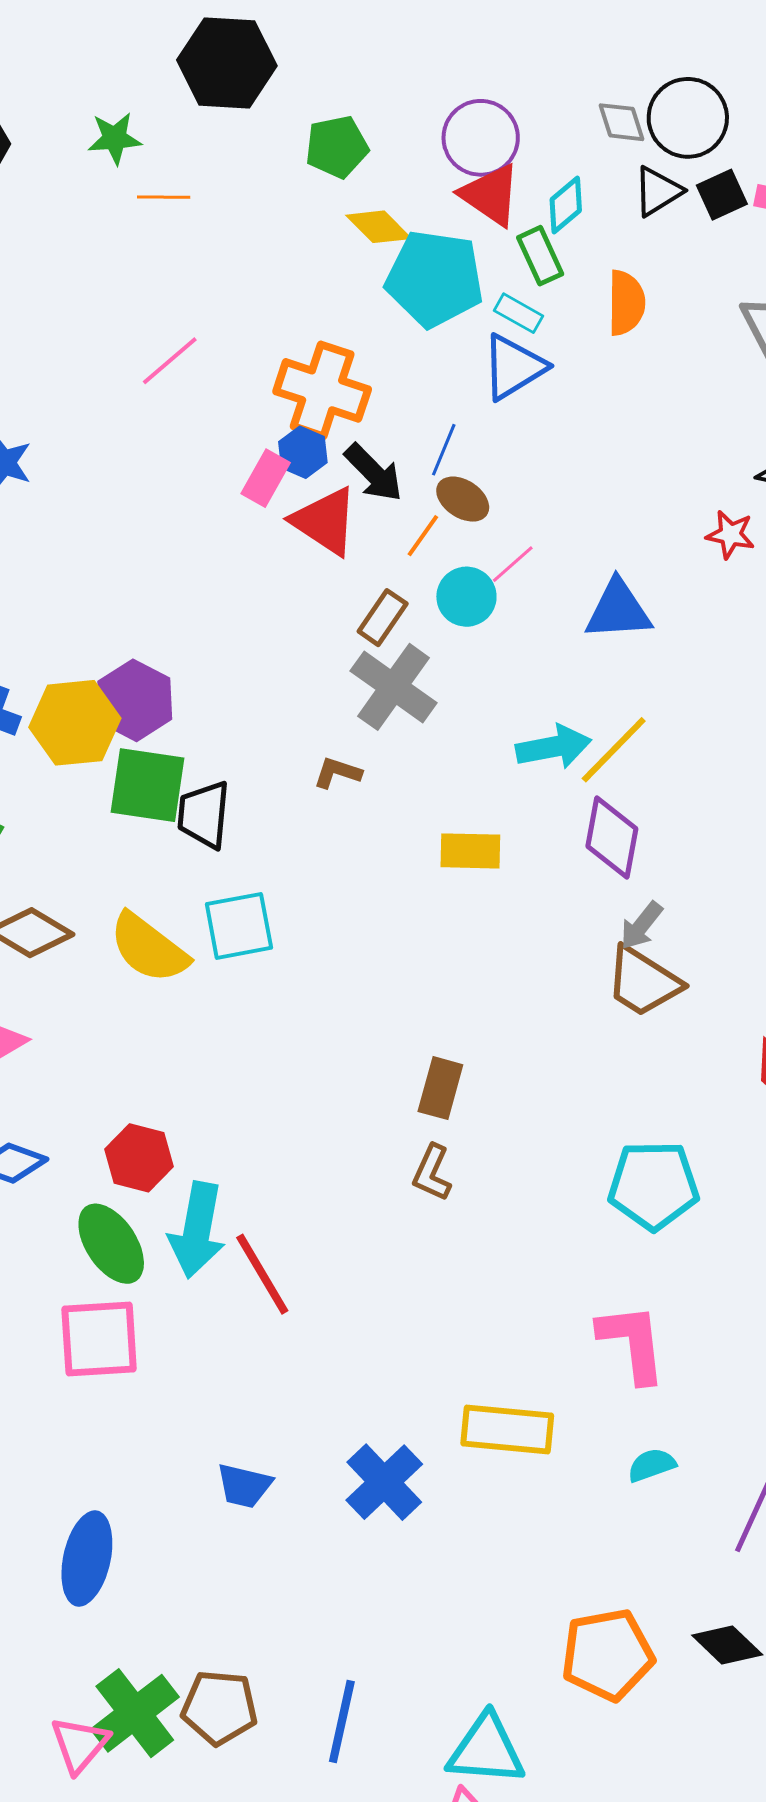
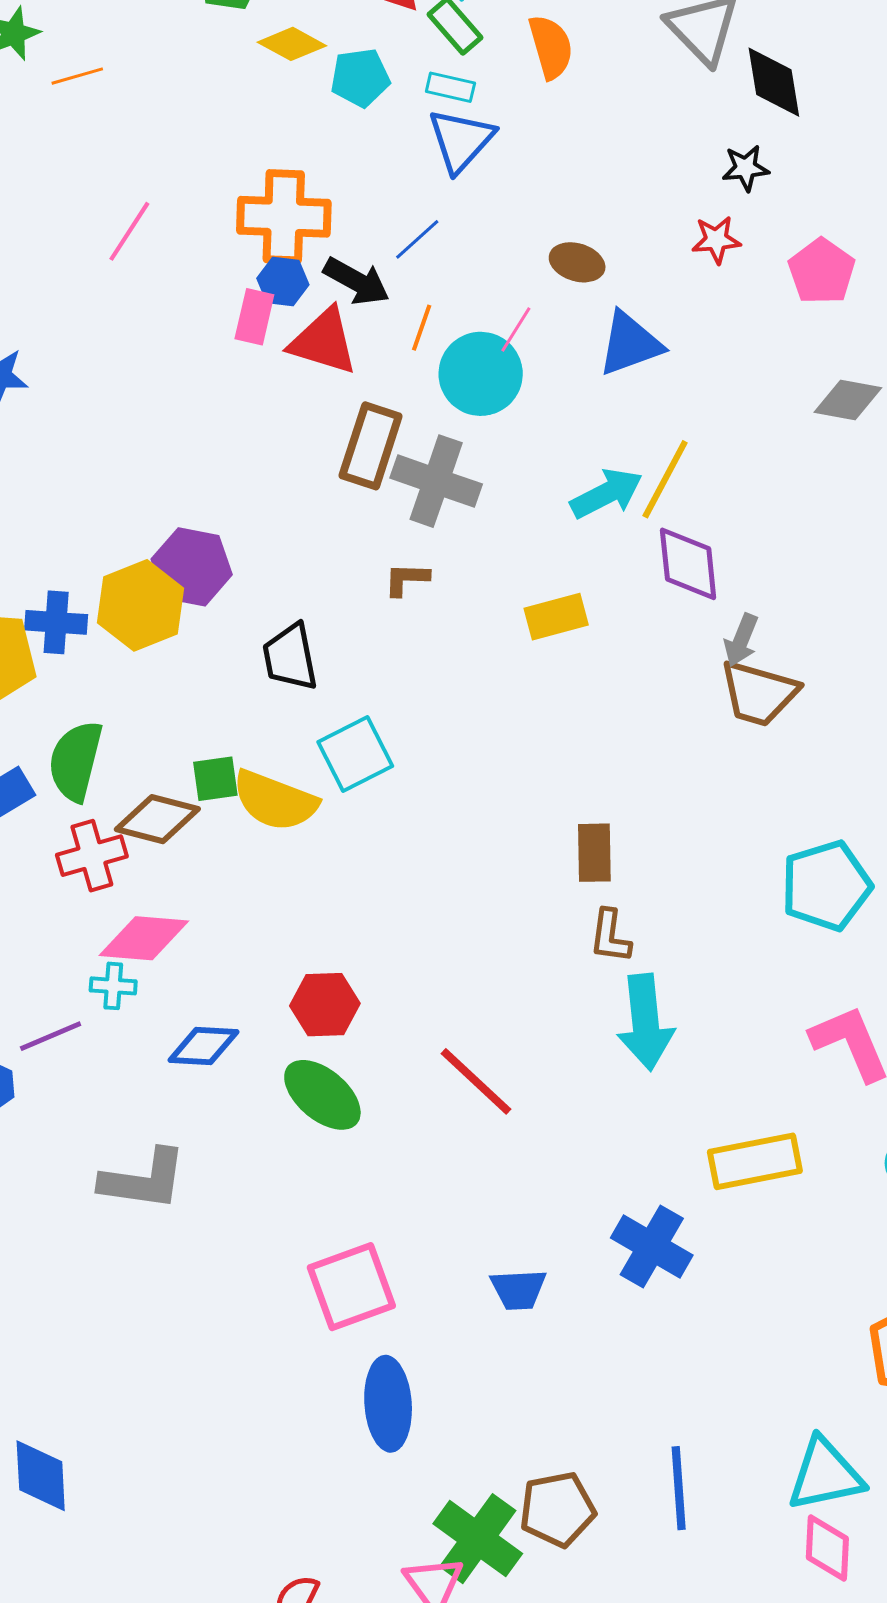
cyan pentagon: (435, 279) -> (360, 78), size x0.6
blue line: (444, 450) -> (417, 239), turned 42
brown ellipse: (463, 499) -> (577, 262), moved
cyan circle: (466, 597) -> (481, 374), size x1.4
brown rectangle: (383, 618) -> (371, 446), moved, size x1.5
green square: (148, 785) -> (215, 779), moved, size x0.6
cyan arrow: (197, 1230) -> (645, 1022), moved
pink square: (99, 1339) -> (351, 1287), moved

